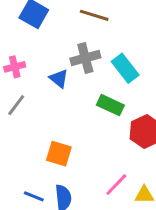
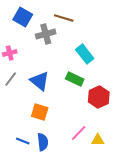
gray cross: (85, 58) -> (46, 34), moved
blue triangle: (59, 79) -> (40, 81), moved, size x1.5

